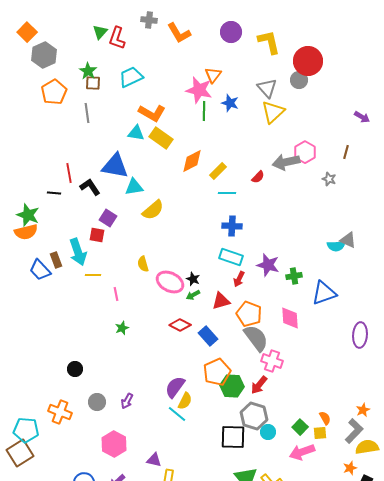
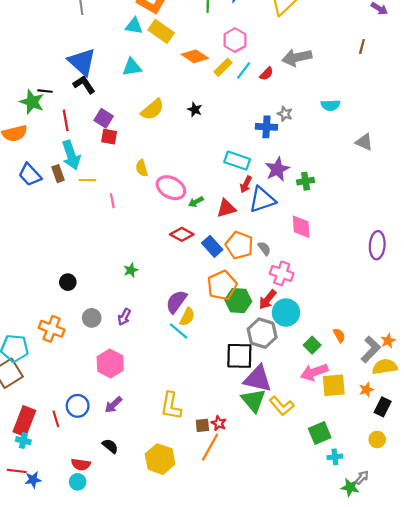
pink hexagon: (305, 152) -> (235, 40), moved
orange diamond: (192, 161) -> (195, 56), turned 60
blue triangle: (115, 166) -> (82, 62), moved, turned 32
red line: (69, 173) -> (66, 120), moved
gray star: (329, 179) -> (285, 114), moved
cyan triangle: (134, 187) -> (132, 67), moved
cyan line: (227, 193) -> (244, 70), moved, turned -54
green star: (28, 215) -> (32, 102), moved
blue cross: (232, 226) -> (266, 127), moved
red square: (97, 235) -> (109, 137), moved
cyan semicircle: (336, 246) -> (331, 105), moved
brown rectangle: (56, 260) -> (58, 174), moved
purple star: (268, 265) -> (277, 169), turned 30
black star: (193, 279) -> (195, 110), moved
blue triangle: (324, 293) -> (262, 200), moved
orange pentagon: (249, 314) -> (239, 245), moved
green star: (122, 328) -> (131, 270), moved
gray semicircle: (256, 338) -> (264, 248), size x0.5
orange star: (363, 410) -> (388, 341), moved
cyan circle: (268, 432) -> (286, 312), moved, size x1.6
yellow square: (320, 433) -> (334, 385), moved, size x1.6
purple triangle: (154, 460) -> (258, 379), moved, size x1.8

